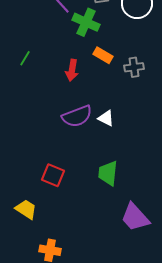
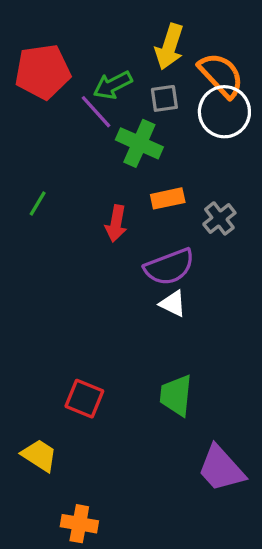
orange rectangle: (103, 55) -> (168, 198), turned -42
gray cross: (134, 67) -> (219, 218), turned -30
purple semicircle: (77, 116) -> (169, 267), moved

